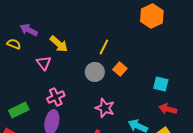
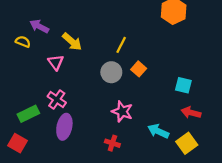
pink cross: (56, 97) -> (57, 99), moved, turned -30

